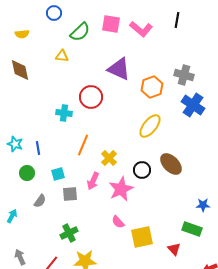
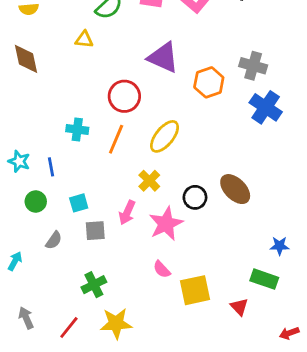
cyan cross: (64, 113) -> (77, 129), moved
yellow ellipse: (150, 126) -> (165, 136), moved
orange line: (83, 145) -> (116, 139), moved

